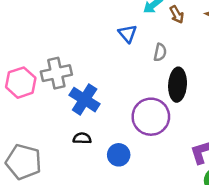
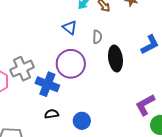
purple circle: (151, 117) -> (71, 64), moved

